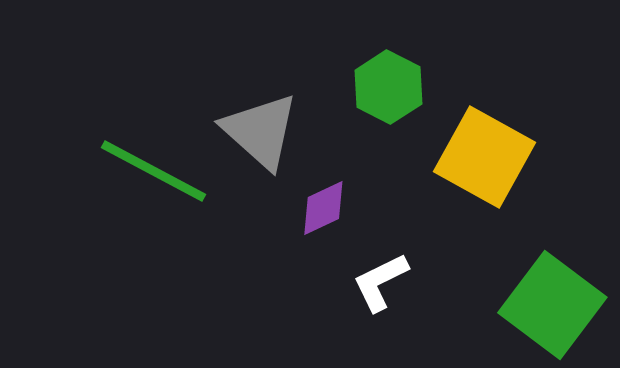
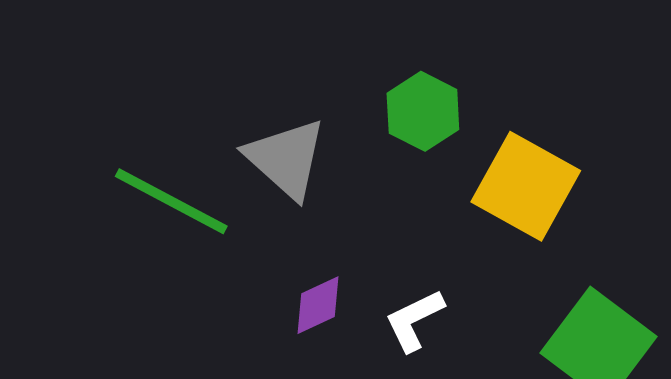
purple diamond: (323, 208) -> (318, 305), moved

